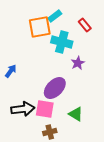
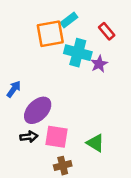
purple star: (78, 63) -> (99, 64), moved
purple ellipse: (55, 88) -> (38, 110), moved
black arrow: (23, 109) -> (29, 137), size x0.6

